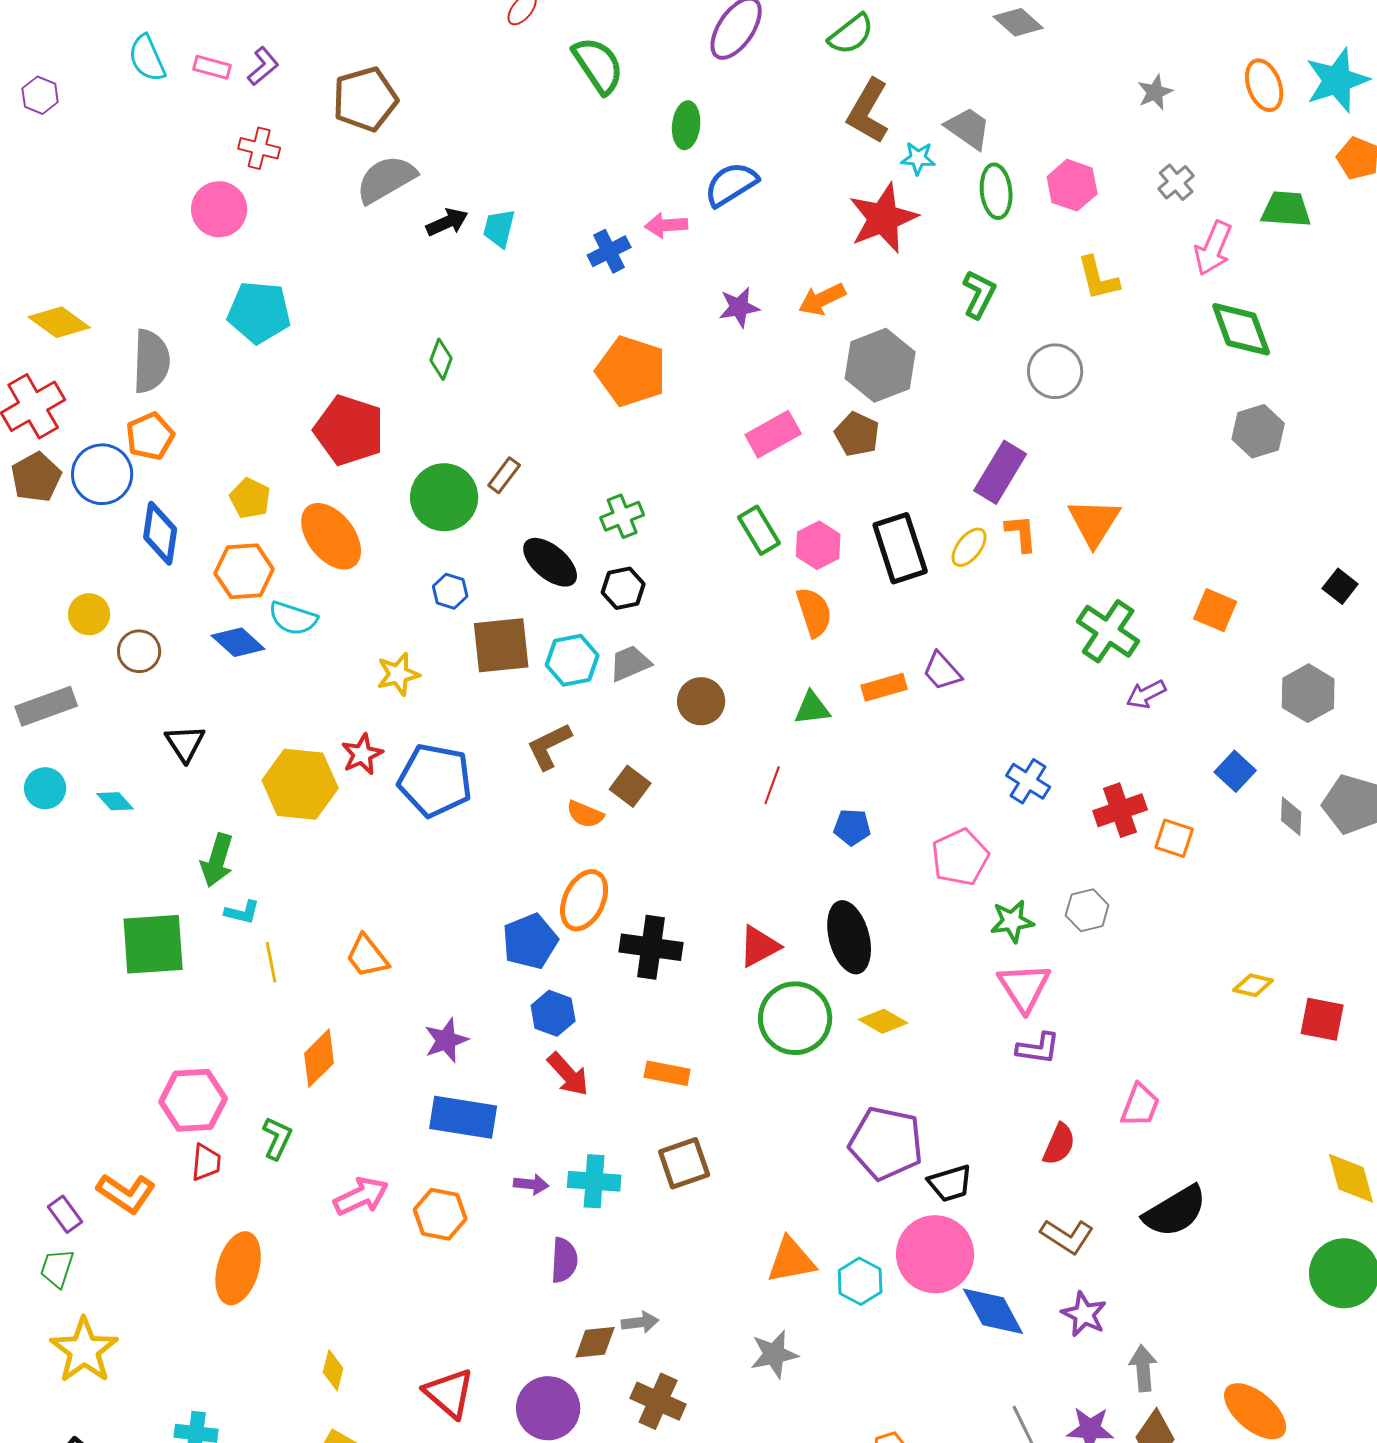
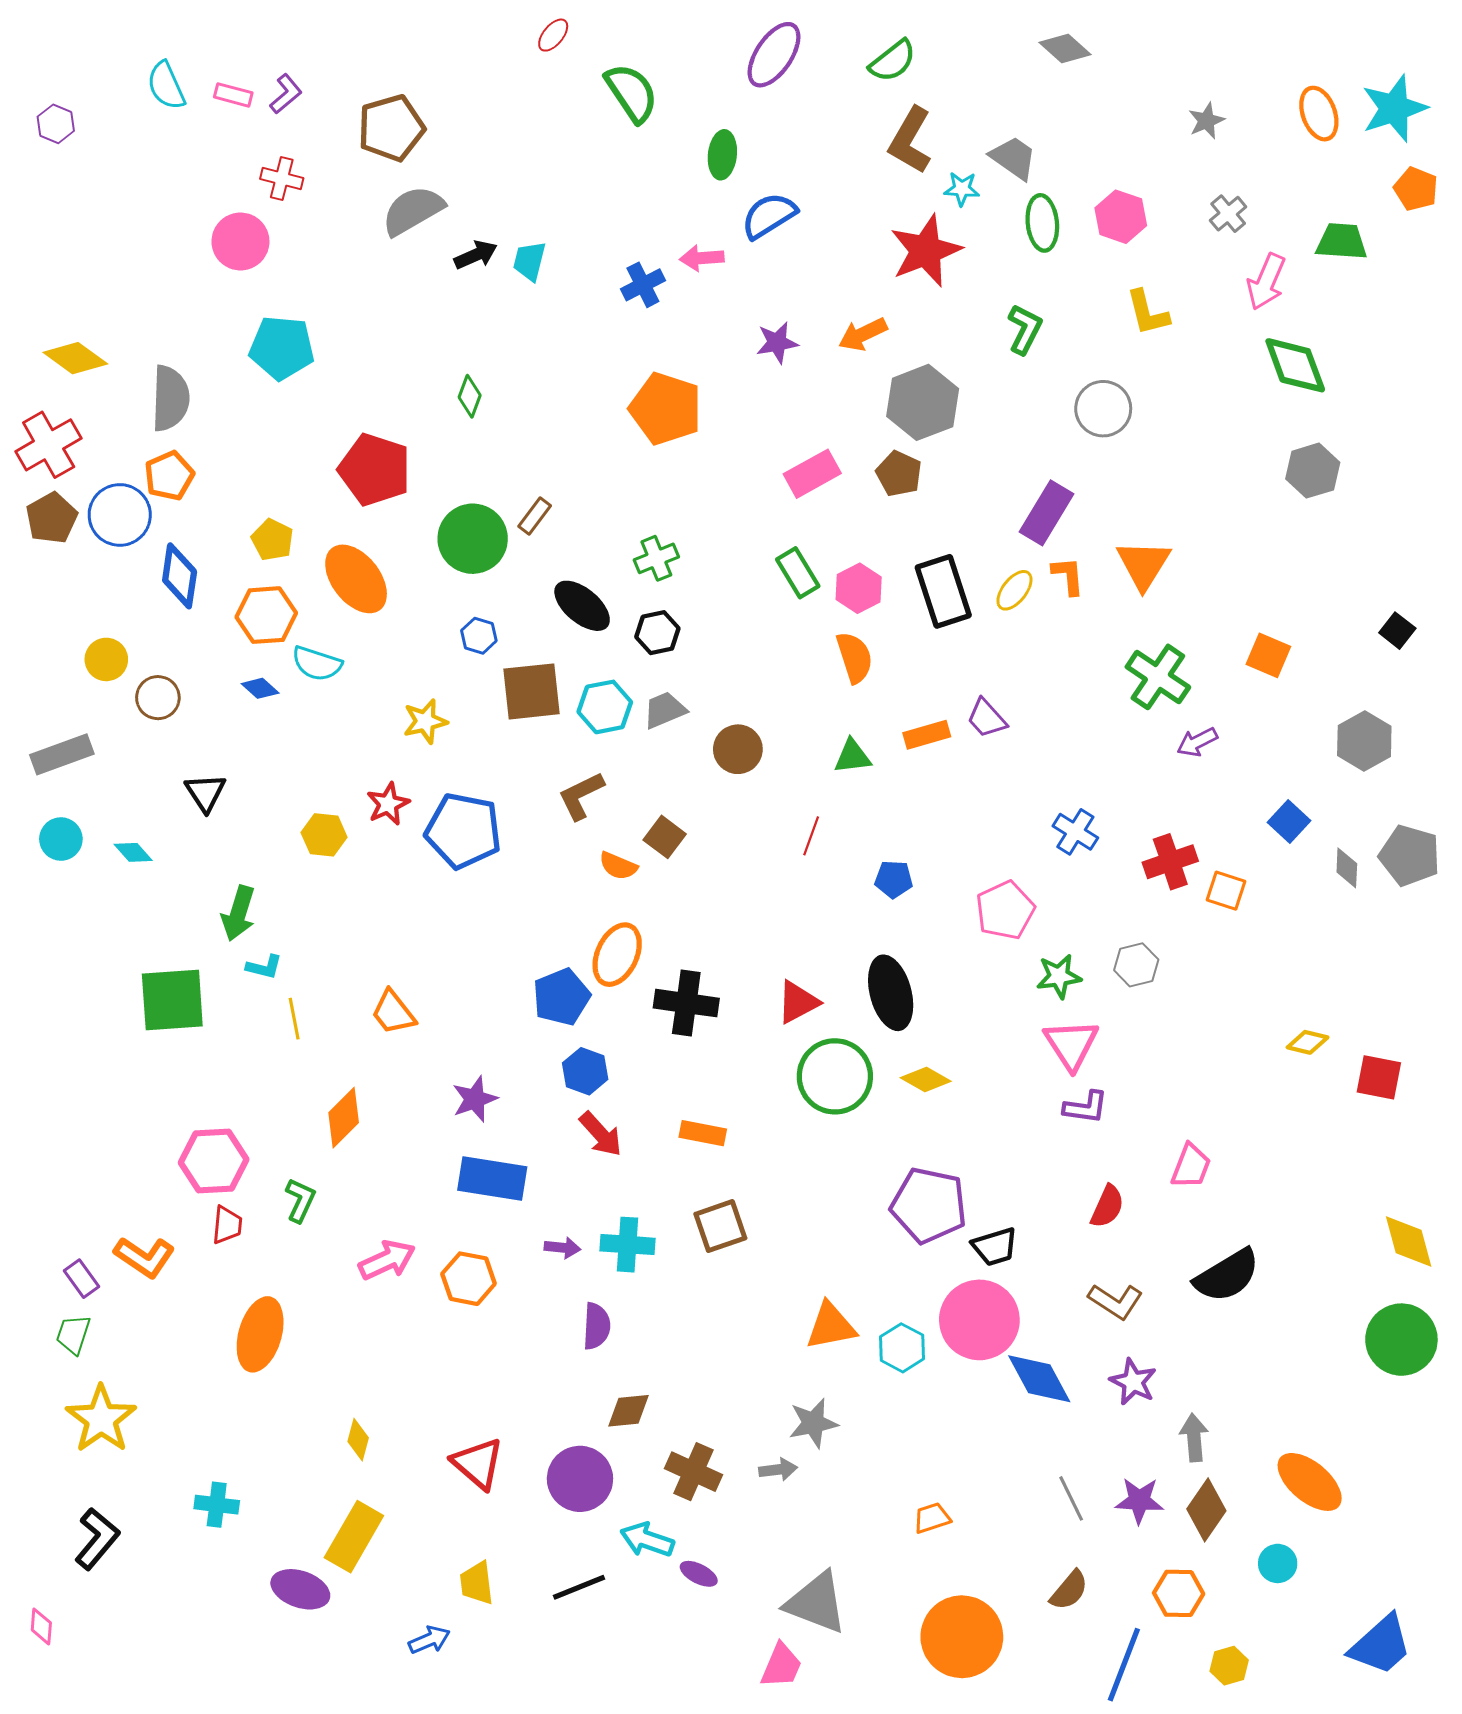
blue diamond: (238, 642) -> (260, 688), size x0.7
yellow hexagon: (300, 784) -> (324, 835), size x0.6
gray arrow: (640, 1322) -> (778, 1470), moved

